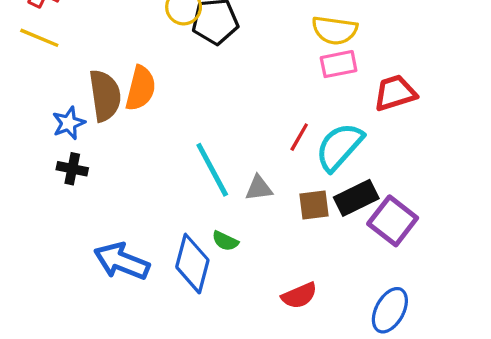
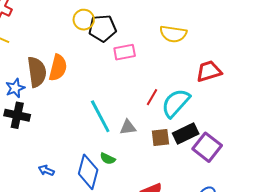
pink rectangle: (339, 64) -> (125, 52), moved
black cross: (72, 169) -> (17, 115), size x1.4
blue arrow: (122, 261) -> (46, 170), size x0.5

